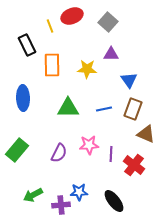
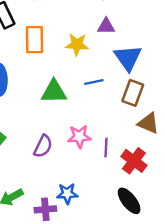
blue triangle: (129, 80) -> (128, 58), size x1.4
blue line: (104, 109) -> (94, 82), moved
black ellipse: (114, 201) -> (129, 201), moved

